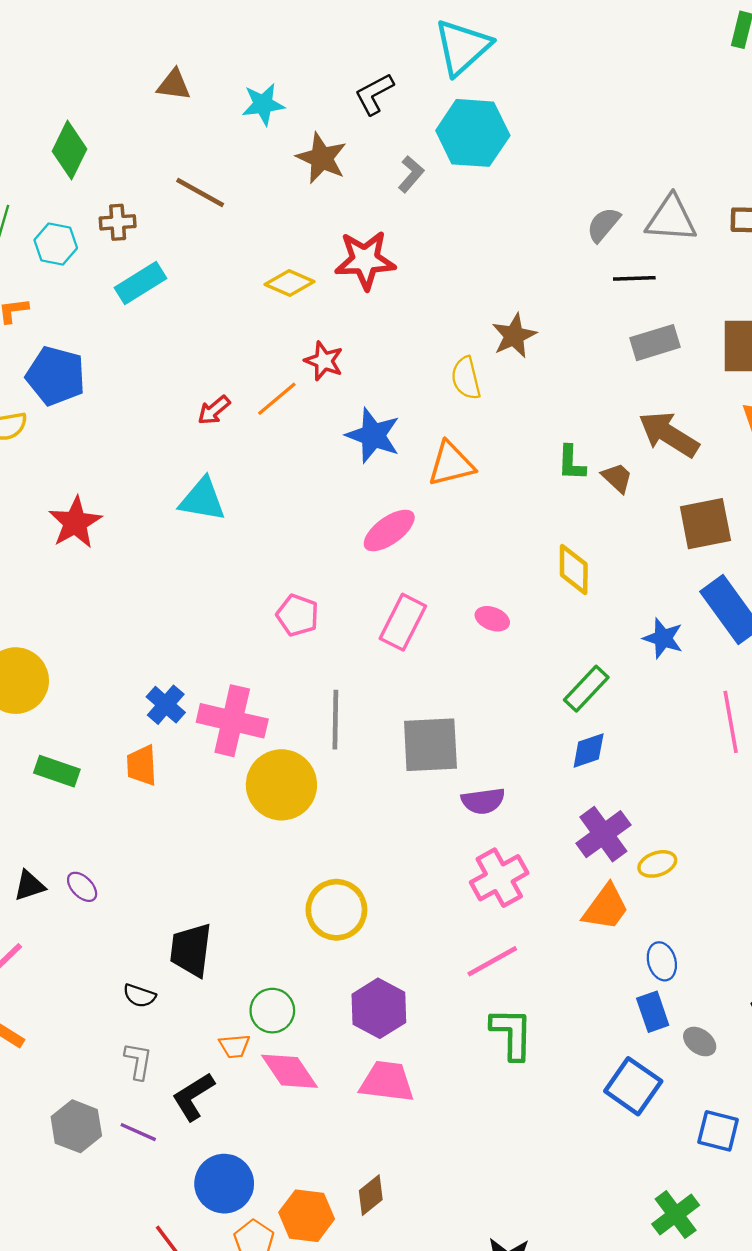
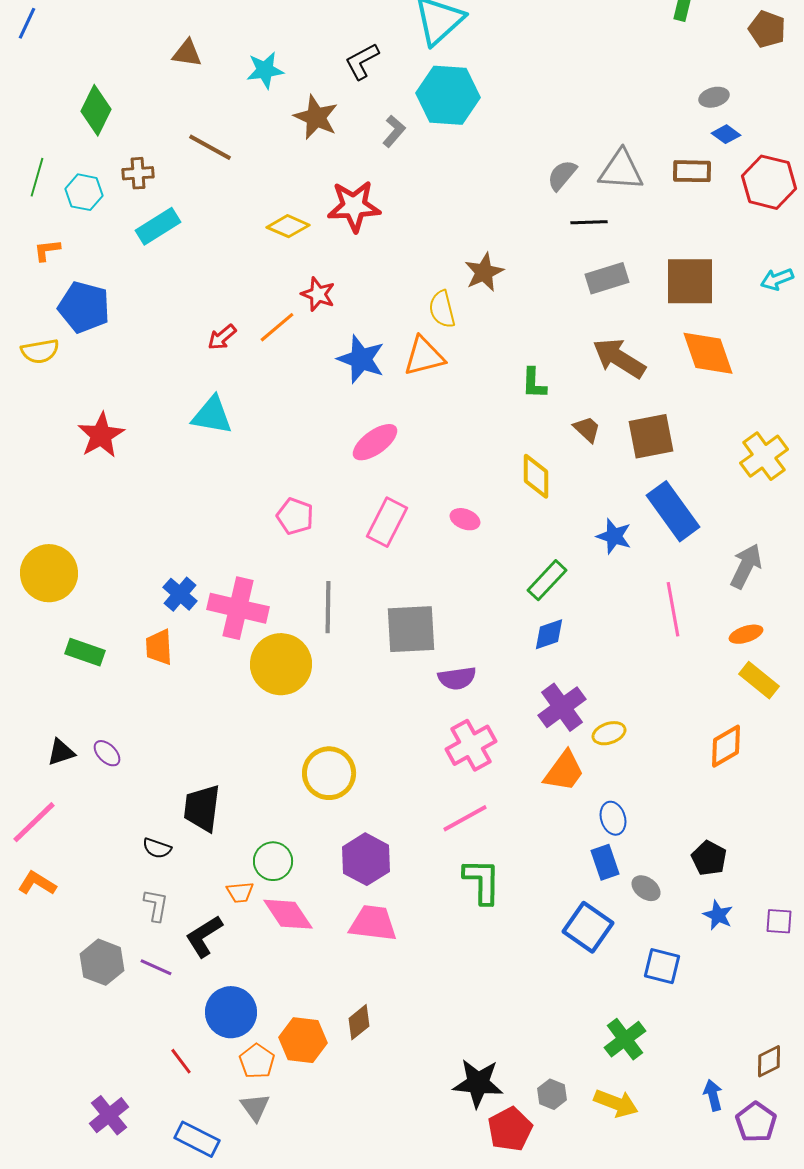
orange triangle: (451, 464) -> (424, 356), moved
brown trapezoid: (617, 478) -> (587, 429), moved

